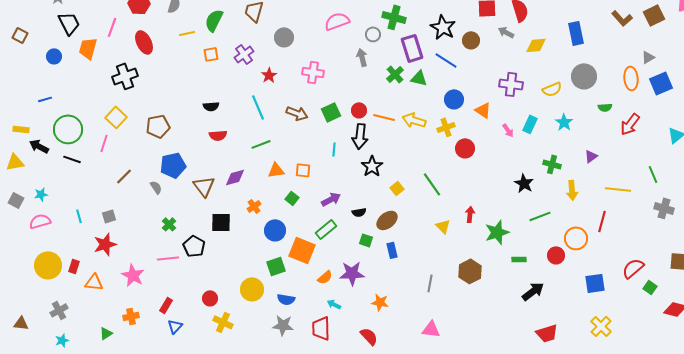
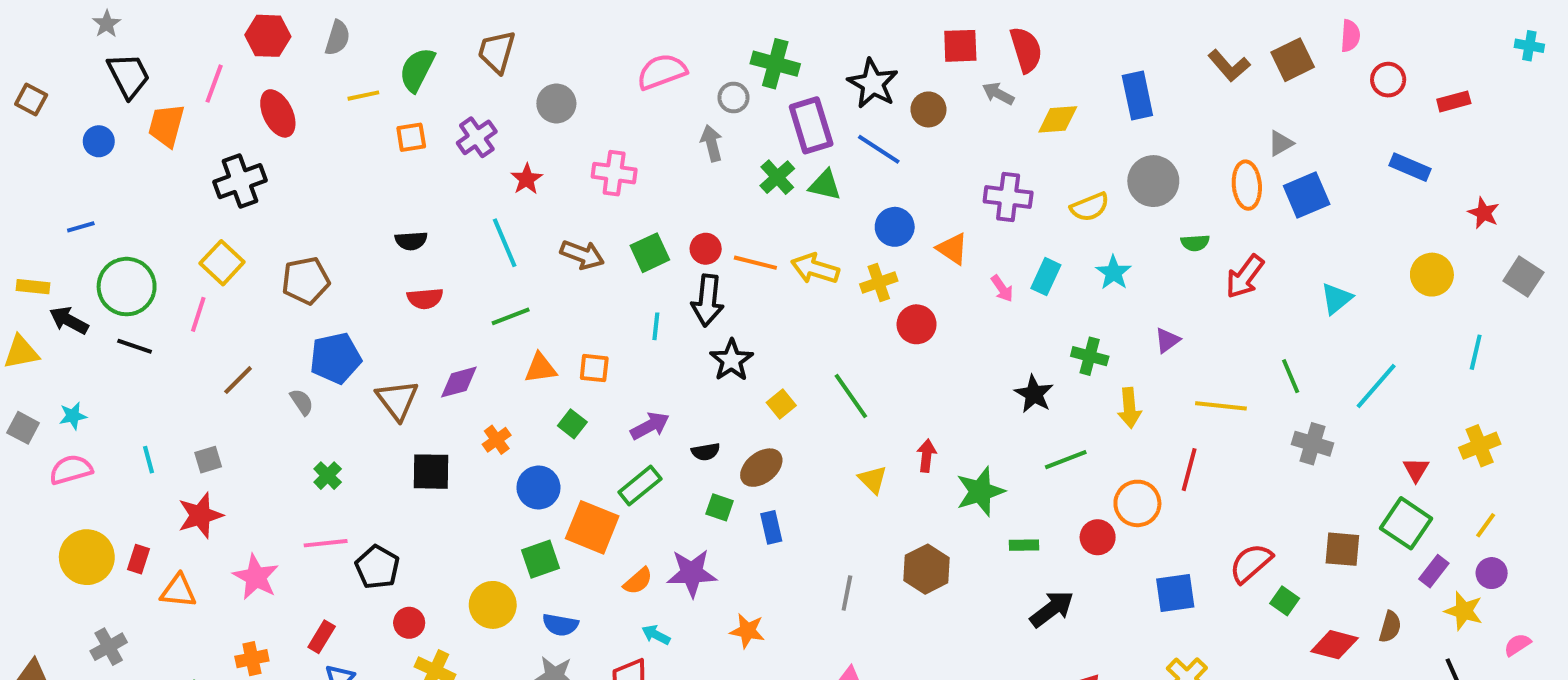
black pentagon: (194, 246) -> (377, 567), moved

